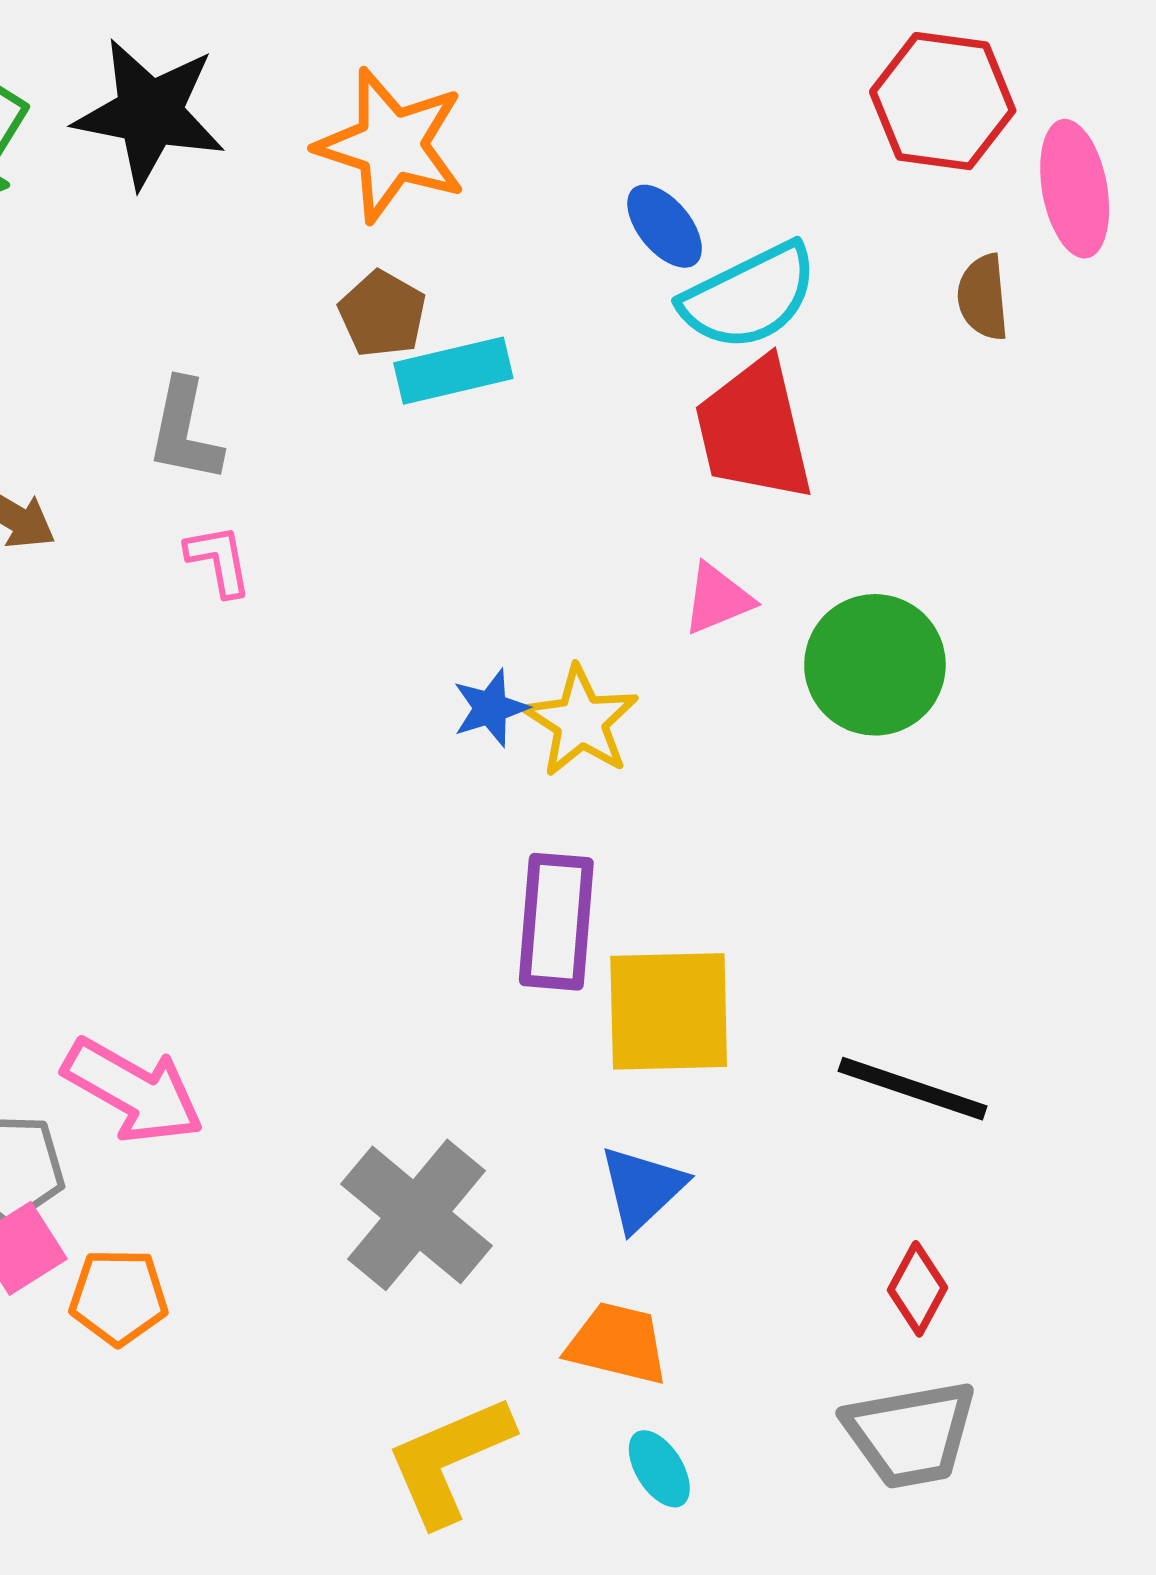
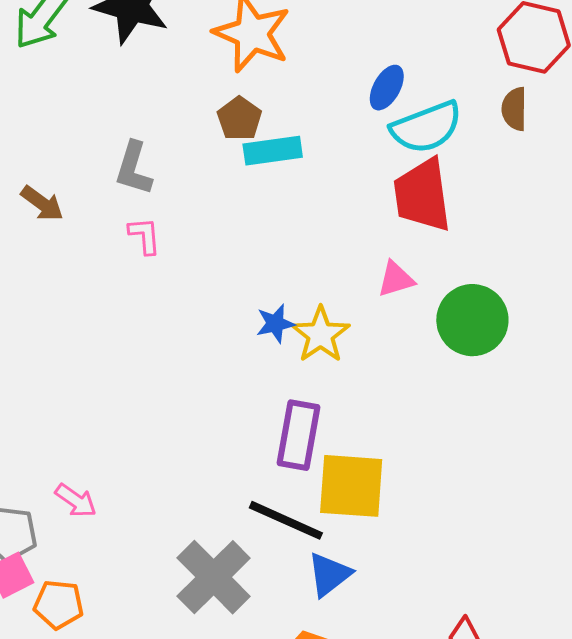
blue ellipse: (665, 226) -> (387, 88), turned 63
brown semicircle: (983, 297) -> (514, 109), moved
black line: (913, 1089) -> (286, 520), moved
pink arrow: (133, 1091) -> (76, 501), size x0.6

